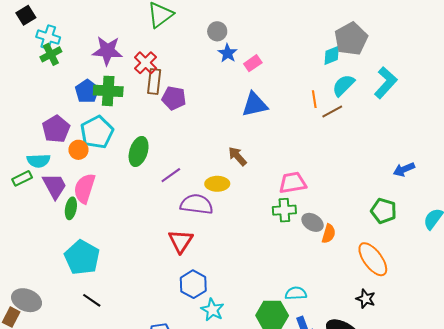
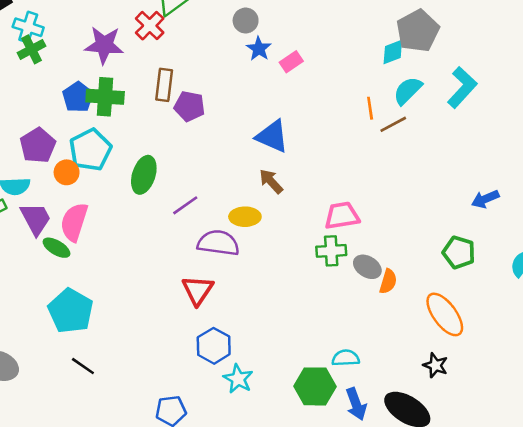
red cross: (146, 63) -> (150, 26), moved
blue triangle: (255, 104) -> (272, 136), moved, turned 36
green ellipse: (71, 208) -> (56, 248), turned -70

